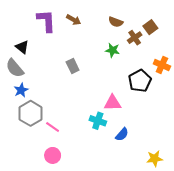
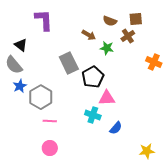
brown arrow: (74, 20) -> (89, 35), moved
brown square: (150, 27) -> (136, 19), moved, turned 32
gray rectangle: (73, 66) -> (69, 63), size x1.5
black pentagon: (140, 81) -> (93, 77), moved
gray hexagon: (31, 113) -> (41, 97), moved
pink line: (53, 127) -> (50, 121), turned -32

